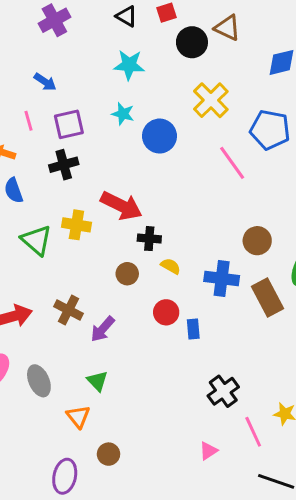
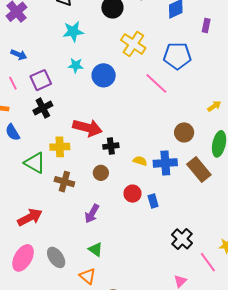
yellow semicircle: (171, 266) -> (140, 161), moved
brown cross: (68, 310) -> (64, 182), moved

